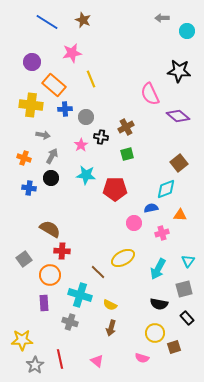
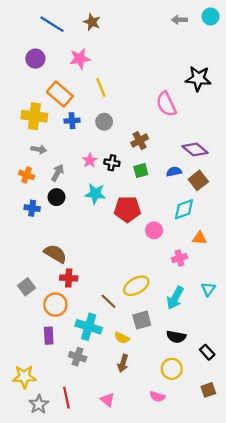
cyan circle: (187, 31) -> (211, 16), moved
purple circle: (32, 62) -> (35, 59), moved
purple diamond: (178, 116) -> (195, 149), moved
gray circle: (86, 117) -> (104, 122), moved
gray arrow: (43, 135) -> (39, 149), moved
black cross: (101, 137) -> (112, 163), moved
blue semicircle: (151, 208) -> (174, 172), moved
pink circle: (134, 223) -> (154, 230), moved
gray square: (184, 289) -> (142, 320), moved
brown square: (174, 347) -> (208, 390), moved

